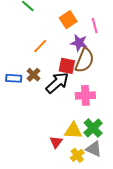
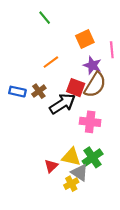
gray triangle: (94, 149) -> (80, 172), moved

